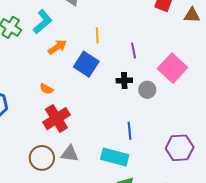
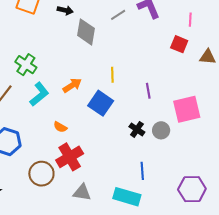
cyan L-shape: (43, 22) -> (39, 94), moved
pink square: (172, 68) -> (187, 109), turned 32
black cross: (124, 81) -> (137, 129), moved, turned 35
brown circle: (42, 158) -> (41, 174), moved

